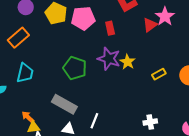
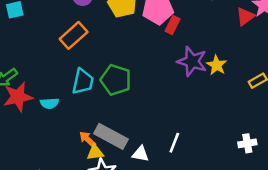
red rectangle: (110, 28) -> (173, 25), moved, turned 40
green pentagon: (75, 68) -> (116, 80), moved
gray rectangle: (64, 104) -> (111, 136), moved

